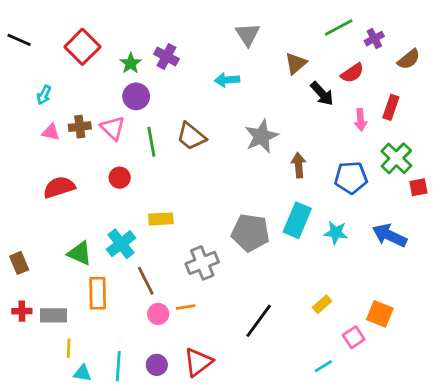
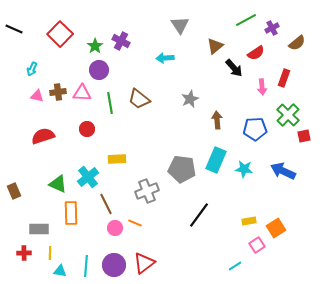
pink triangle: (113, 128) -> (82, 93), turned -42
gray star: (261, 136) -> (190, 99), size x0.7
yellow rectangle: (322, 304) -> (249, 221), moved, turned 32
orange line: (186, 307) -> (135, 223), turned 32
red cross: (22, 311) -> (24, 253), moved
orange square: (380, 314) -> (276, 228), turned 36
black line: (259, 321) -> (199, 215), moved
purple circle: (157, 365) -> (114, 265), size x1.5

